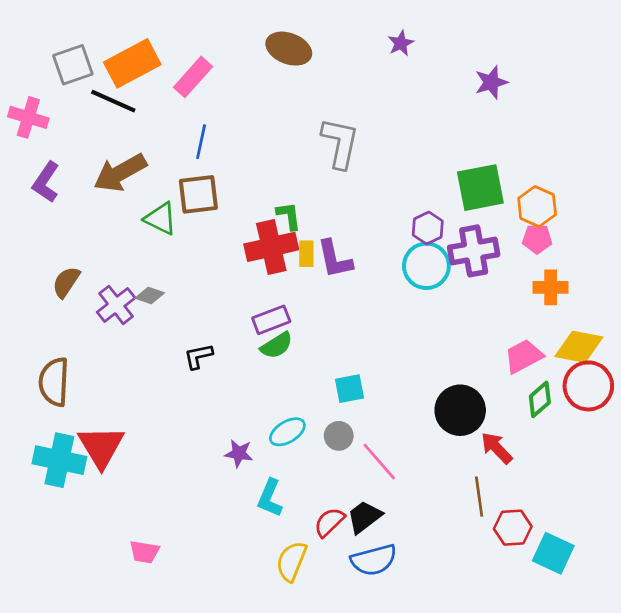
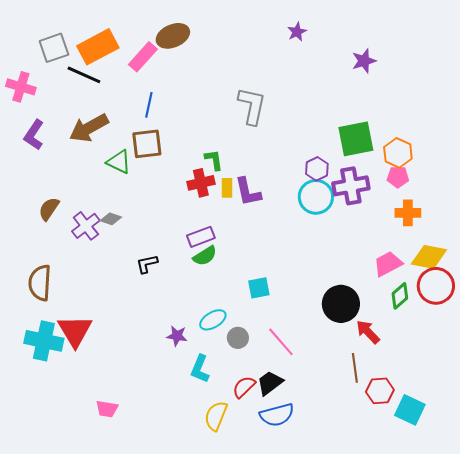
brown ellipse: (289, 49) -> (173, 36), moved, turned -44
red cross: (271, 247) -> (201, 183), size x0.7
gray circle: (339, 436) -> (238, 338), moved

